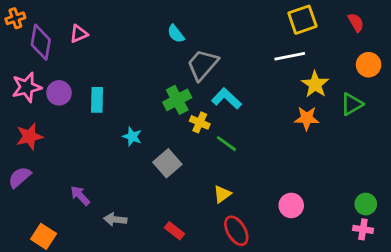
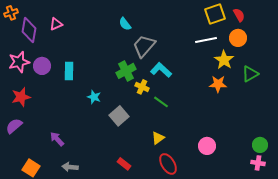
red semicircle: (356, 23) -> (239, 15), moved
orange circle: (369, 65) -> (238, 38), moved
gray arrow: (115, 220) -> (70, 167), moved

